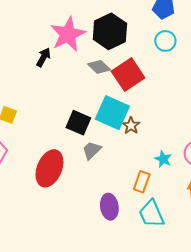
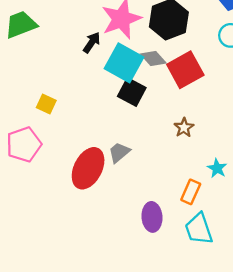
cyan square: (112, 113) -> (124, 63), moved
black square: (78, 123) -> (132, 92), moved
gray trapezoid: (92, 150) -> (119, 152), moved

